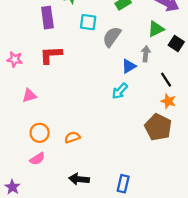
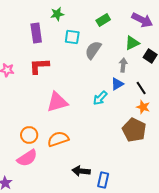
blue triangle: (129, 66) -> (117, 84), moved
pink triangle: (29, 96) -> (57, 102), moved, size x1.6
orange semicircle: (72, 137) -> (58, 139), size x1.5
pink semicircle: (37, 159) -> (27, 158), size x1.5
black arrow: (79, 179) -> (81, 171), moved

